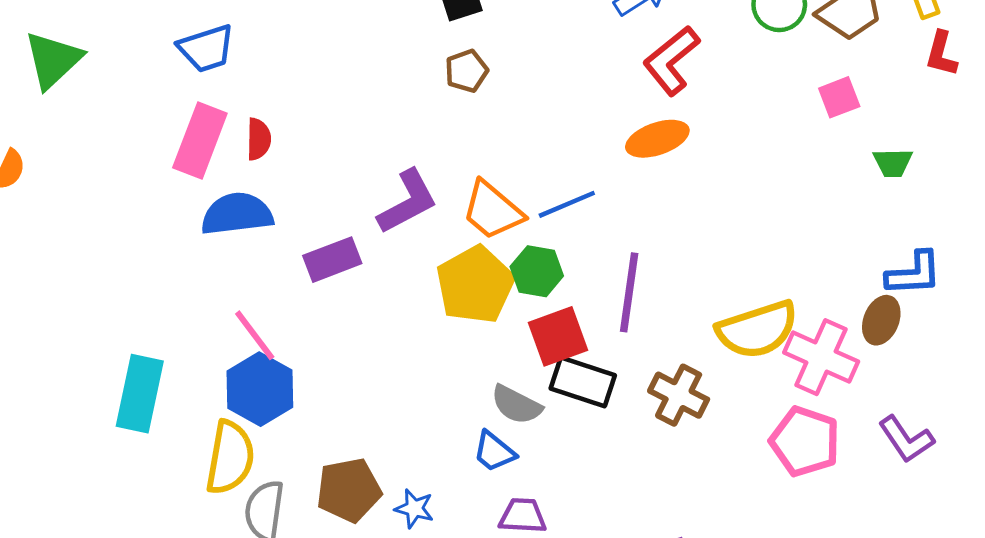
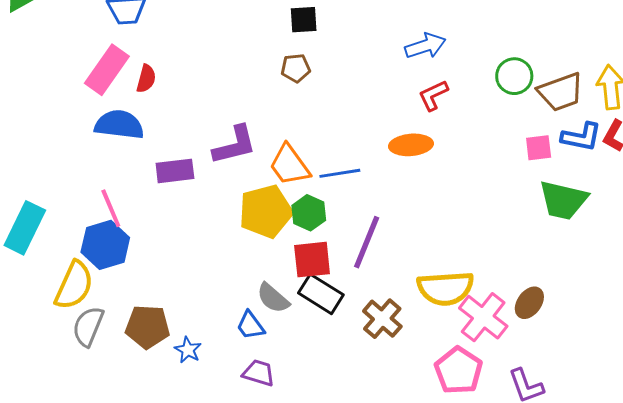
red L-shape: (671, 60) -> (433, 95), size x0.7
green trapezoid: (893, 163) -> (563, 200), size x1.8
blue L-shape: (914, 274) -> (581, 137), moved

